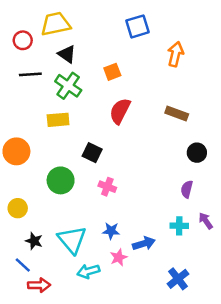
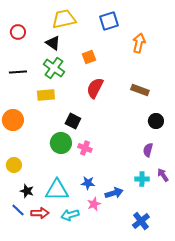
yellow trapezoid: (56, 24) -> (64, 19), moved
black line: (30, 74) -> (18, 72), moved
green circle: (61, 180) -> (61, 143), moved
cyan triangle: (72, 240) -> (57, 190), turned -50
red arrow: (39, 285) -> (40, 213), moved

